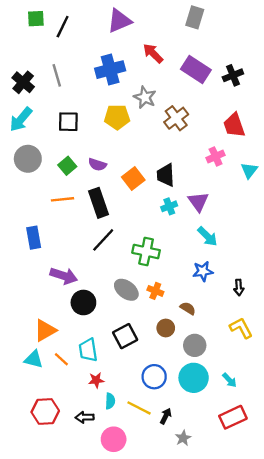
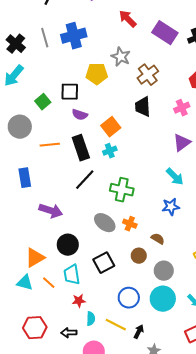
blue cross: (110, 70) -> (74, 36), moved
black square: (68, 122) -> (70, 92), moved
gray circle: (28, 159) -> (20, 127), moved
green square: (67, 166) -> (43, 102), moved
black trapezoid: (166, 175) -> (143, 107), moved
purple triangle: (198, 202) -> (182, 143), moved, turned 30
cyan cross: (169, 206) -> (110, 151), moved
black circle: (83, 302) -> (68, 245), moved

